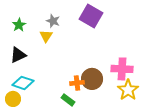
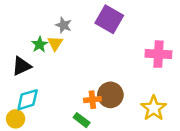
green star: (19, 25) -> (40, 44), moved
pink cross: (122, 69) -> (158, 54), moved
cyan diamond: (23, 83) -> (28, 100), turned -35

